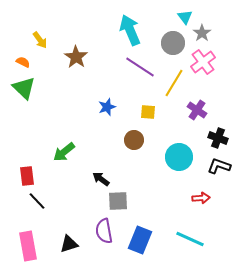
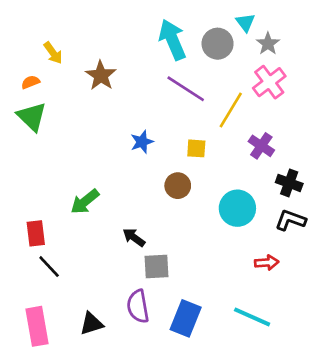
gray circle: (173, 43) -> (218, 44), moved
orange semicircle: (23, 62) -> (30, 82), turned -48

